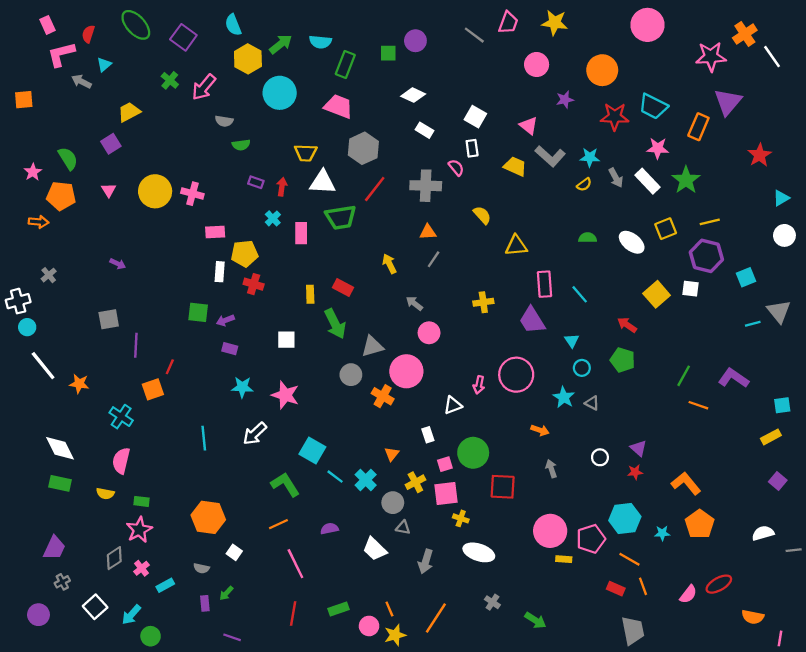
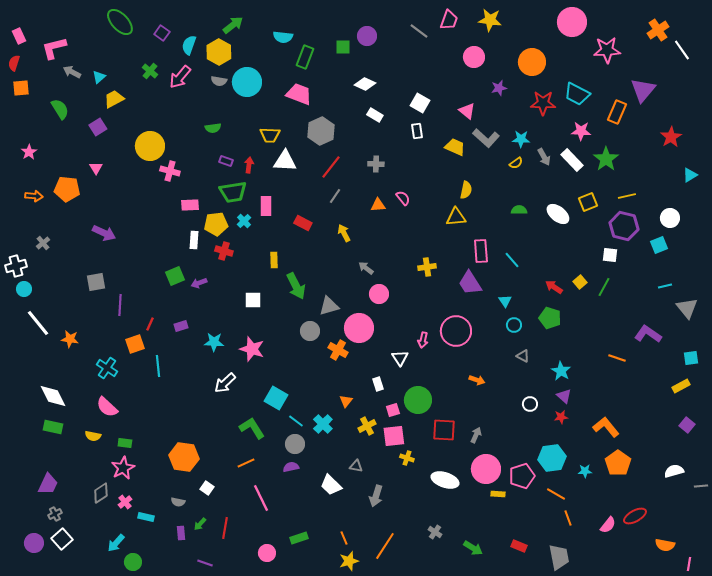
pink rectangle: (48, 25) -> (19, 36), moved
cyan semicircle: (233, 25) -> (189, 45), moved, turned 42
red semicircle: (88, 34) -> (14, 63), moved
purple square: (183, 37) -> (162, 33), size x0.7
green arrow: (281, 44) -> (233, 25), moved
pink star: (711, 57) -> (607, 50), moved
cyan triangle: (104, 65) -> (99, 77), moved
gray semicircle: (224, 121) -> (219, 81), moved
green semicircle: (68, 158) -> (60, 109), moved
pink semicircle: (456, 168) -> (403, 198), moved
gray cross: (426, 186) -> (376, 164), size x0.6
yellow circle: (155, 191) -> (150, 146), moved
orange pentagon: (61, 196) -> (67, 189), moved
yellow semicircle: (482, 215) -> (466, 190), moved, turned 54
green trapezoid: (341, 217) -> (233, 192), moved
cyan cross: (273, 218) -> (244, 221), moved
white circle: (784, 235) -> (670, 218), moved
gray line: (434, 259) -> (335, 196), moved
purple arrow: (118, 264) -> (104, 233), size x1.6
red rectangle: (343, 288) -> (303, 223), moved
yellow square: (657, 294) -> (580, 282), moved, size x0.6
gray triangle: (779, 311) -> (687, 308), moved
green square: (198, 312) -> (175, 276), turned -30
purple rectangle: (230, 349) -> (181, 326), moved, turned -32
green line: (684, 376) -> (604, 287), moved
cyan star: (564, 397) -> (561, 371), moved
white triangle: (453, 405) -> (400, 358), turned -42
cyan line: (204, 438) -> (158, 366), moved
pink semicircle: (121, 461) -> (107, 407), turned -60
gray arrow: (551, 469) -> (476, 435), moved, turned 42
gray circle: (393, 503) -> (295, 444), moved
white ellipse: (479, 552) -> (445, 480), moved
cyan rectangle: (165, 585) -> (146, 517), turned 42
red rectangle: (616, 589) -> (519, 546), moved
white square: (95, 607) -> (62, 539), moved
red line: (293, 614) -> (225, 528), moved
pink circle: (369, 626) -> (267, 553), moved

